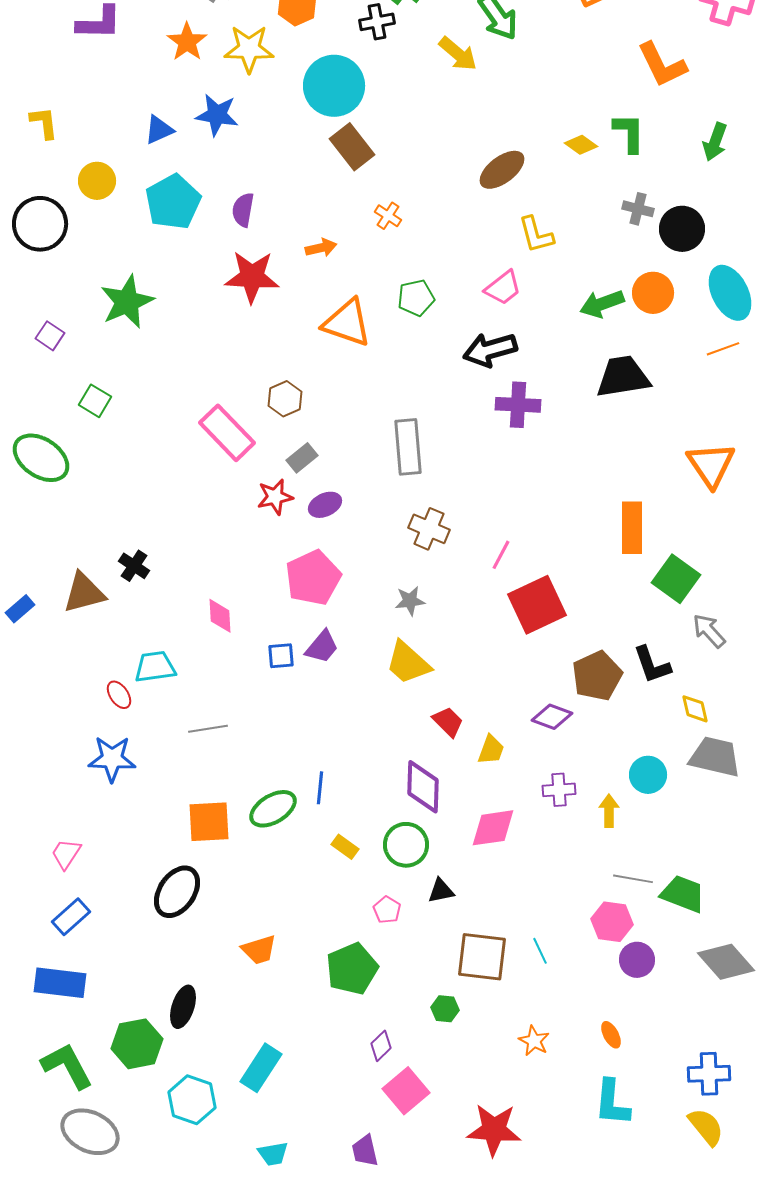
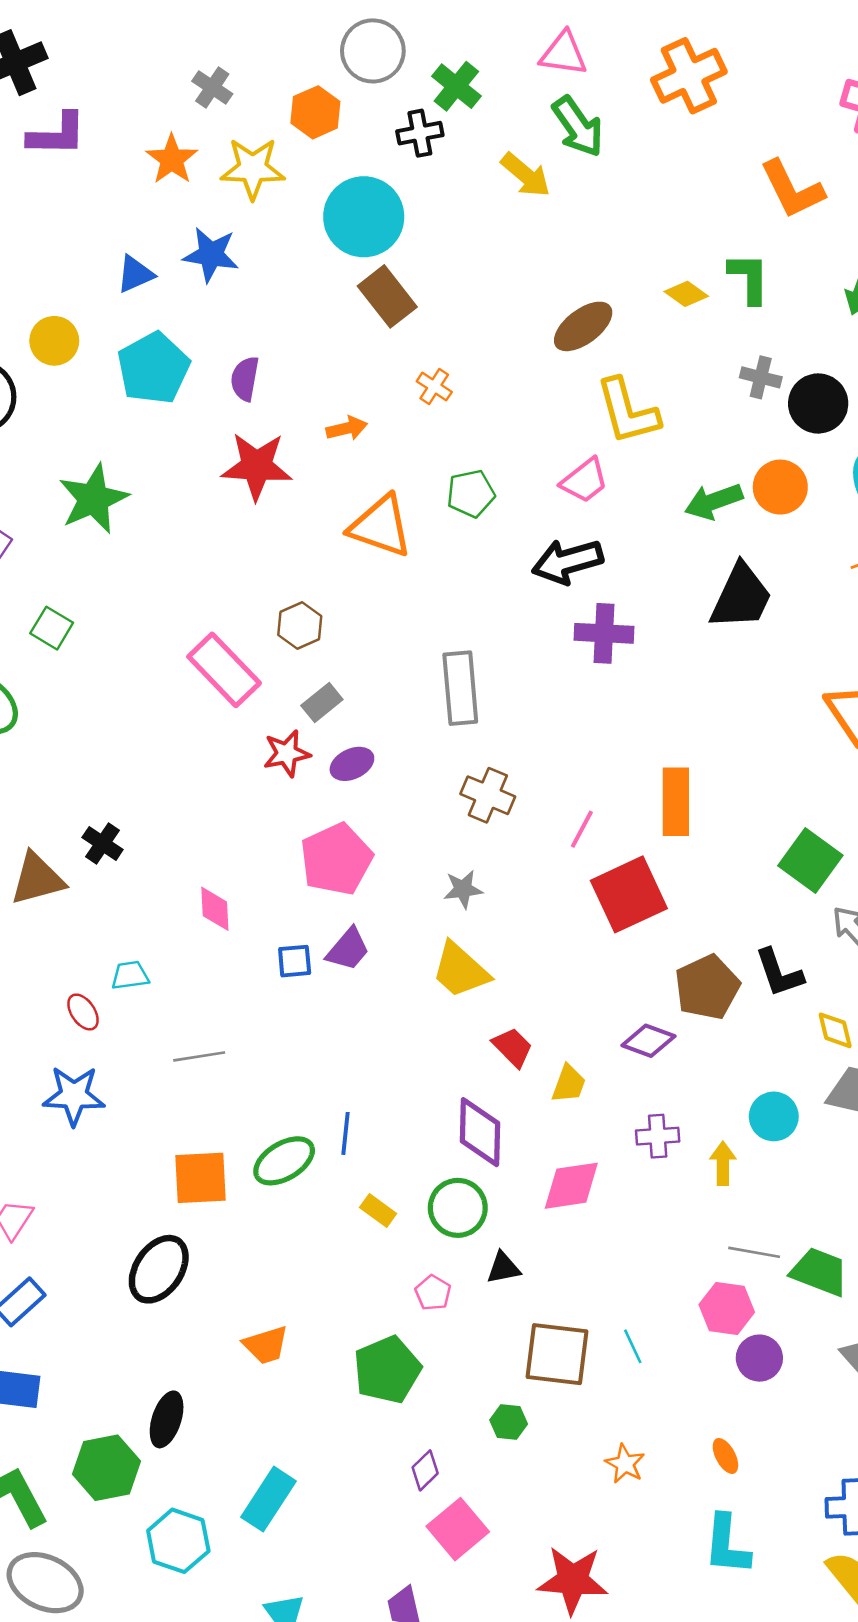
yellow L-shape: (536, 235) -> (628, 411), size x1.4
black trapezoid: (623, 377) -> (741, 597), turned 124
orange rectangle: (632, 528) -> (676, 802), moved
cyan trapezoid: (155, 667) -> (130, 975), size x0.7

